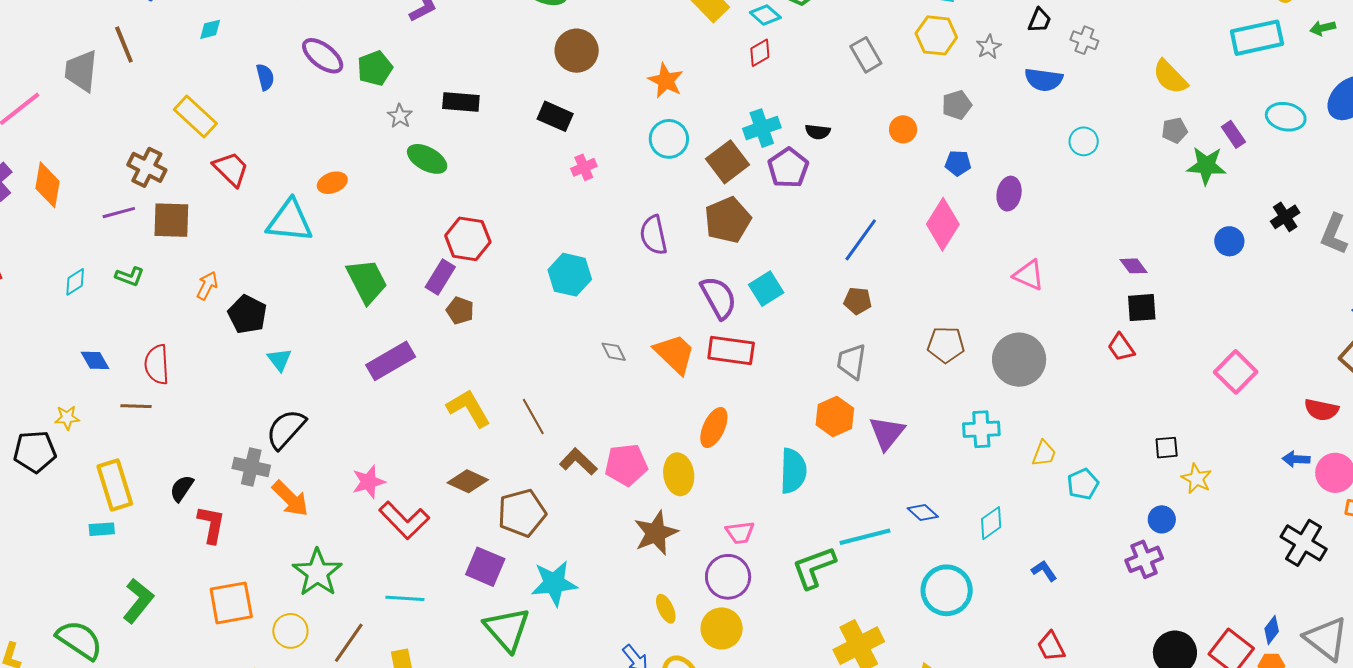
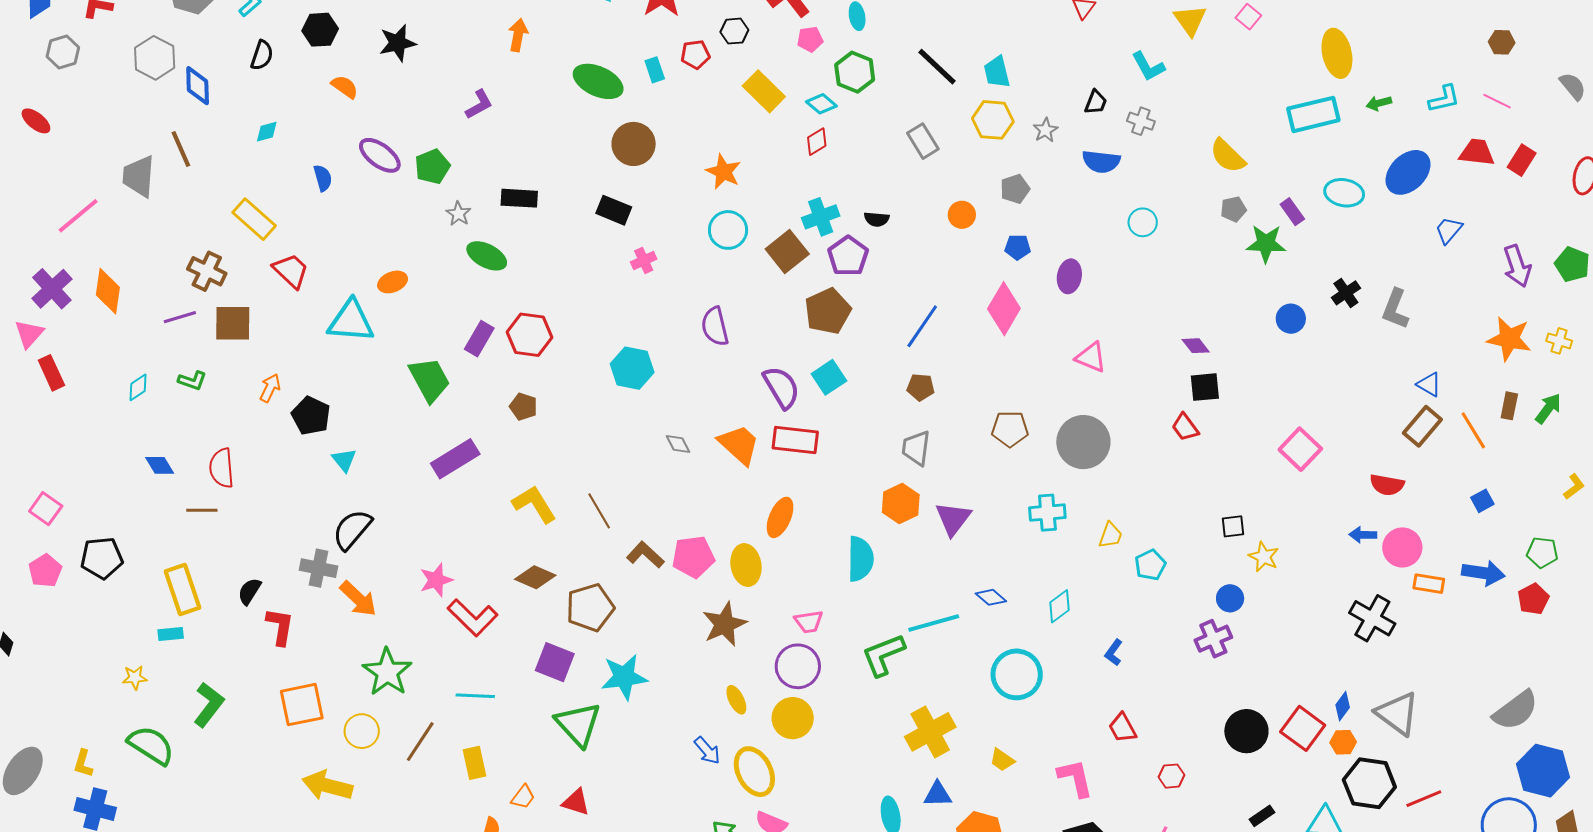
brown pentagon: (728, 220) -> (828, 311), moved
purple rectangle: (440, 277) -> (479, 339), moved
yellow star: (67, 418) -> (135, 678), moved
blue L-shape: (1044, 571) -> (1114, 652), turned -108

